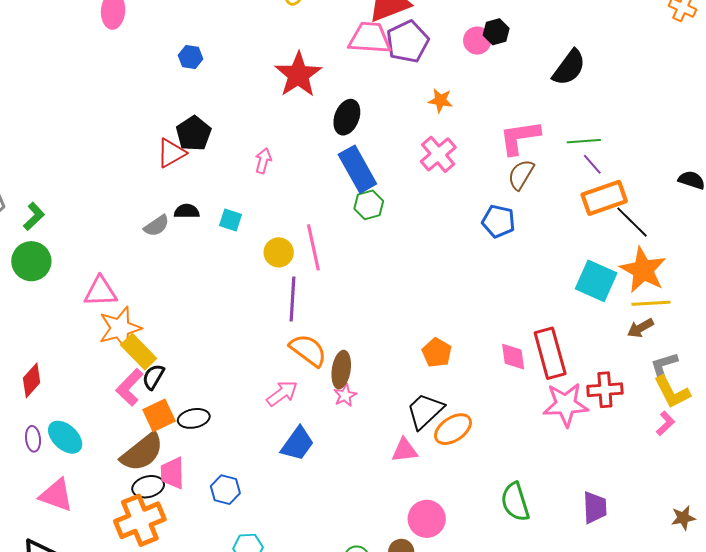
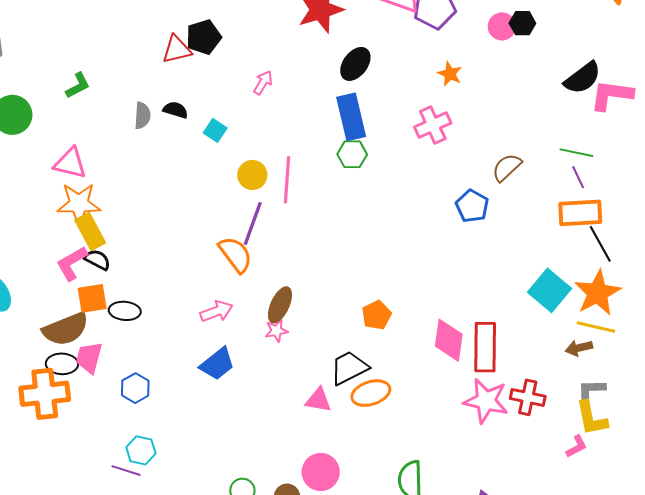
pink L-shape: (520, 137) -> (612, 95), moved
green L-shape: (34, 216) -> (78, 85), moved
gray semicircle: (157, 226) -> (142, 115), turned -68
orange semicircle: (308, 350) -> (235, 254), moved
pink diamond: (513, 357) -> (449, 340), size x1.4
black semicircle: (153, 377) -> (97, 260), turned 72

